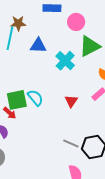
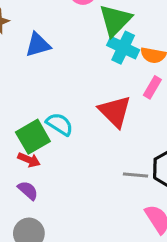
cyan cross: (65, 61) -> (123, 48), moved
red triangle: (71, 101) -> (115, 111), size x1.6

